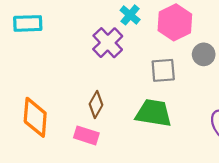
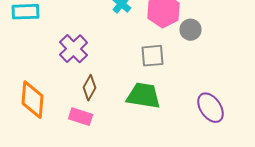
purple cross: (108, 43) -> (74, 49), moved
gray circle: (204, 54) -> (191, 30), moved

